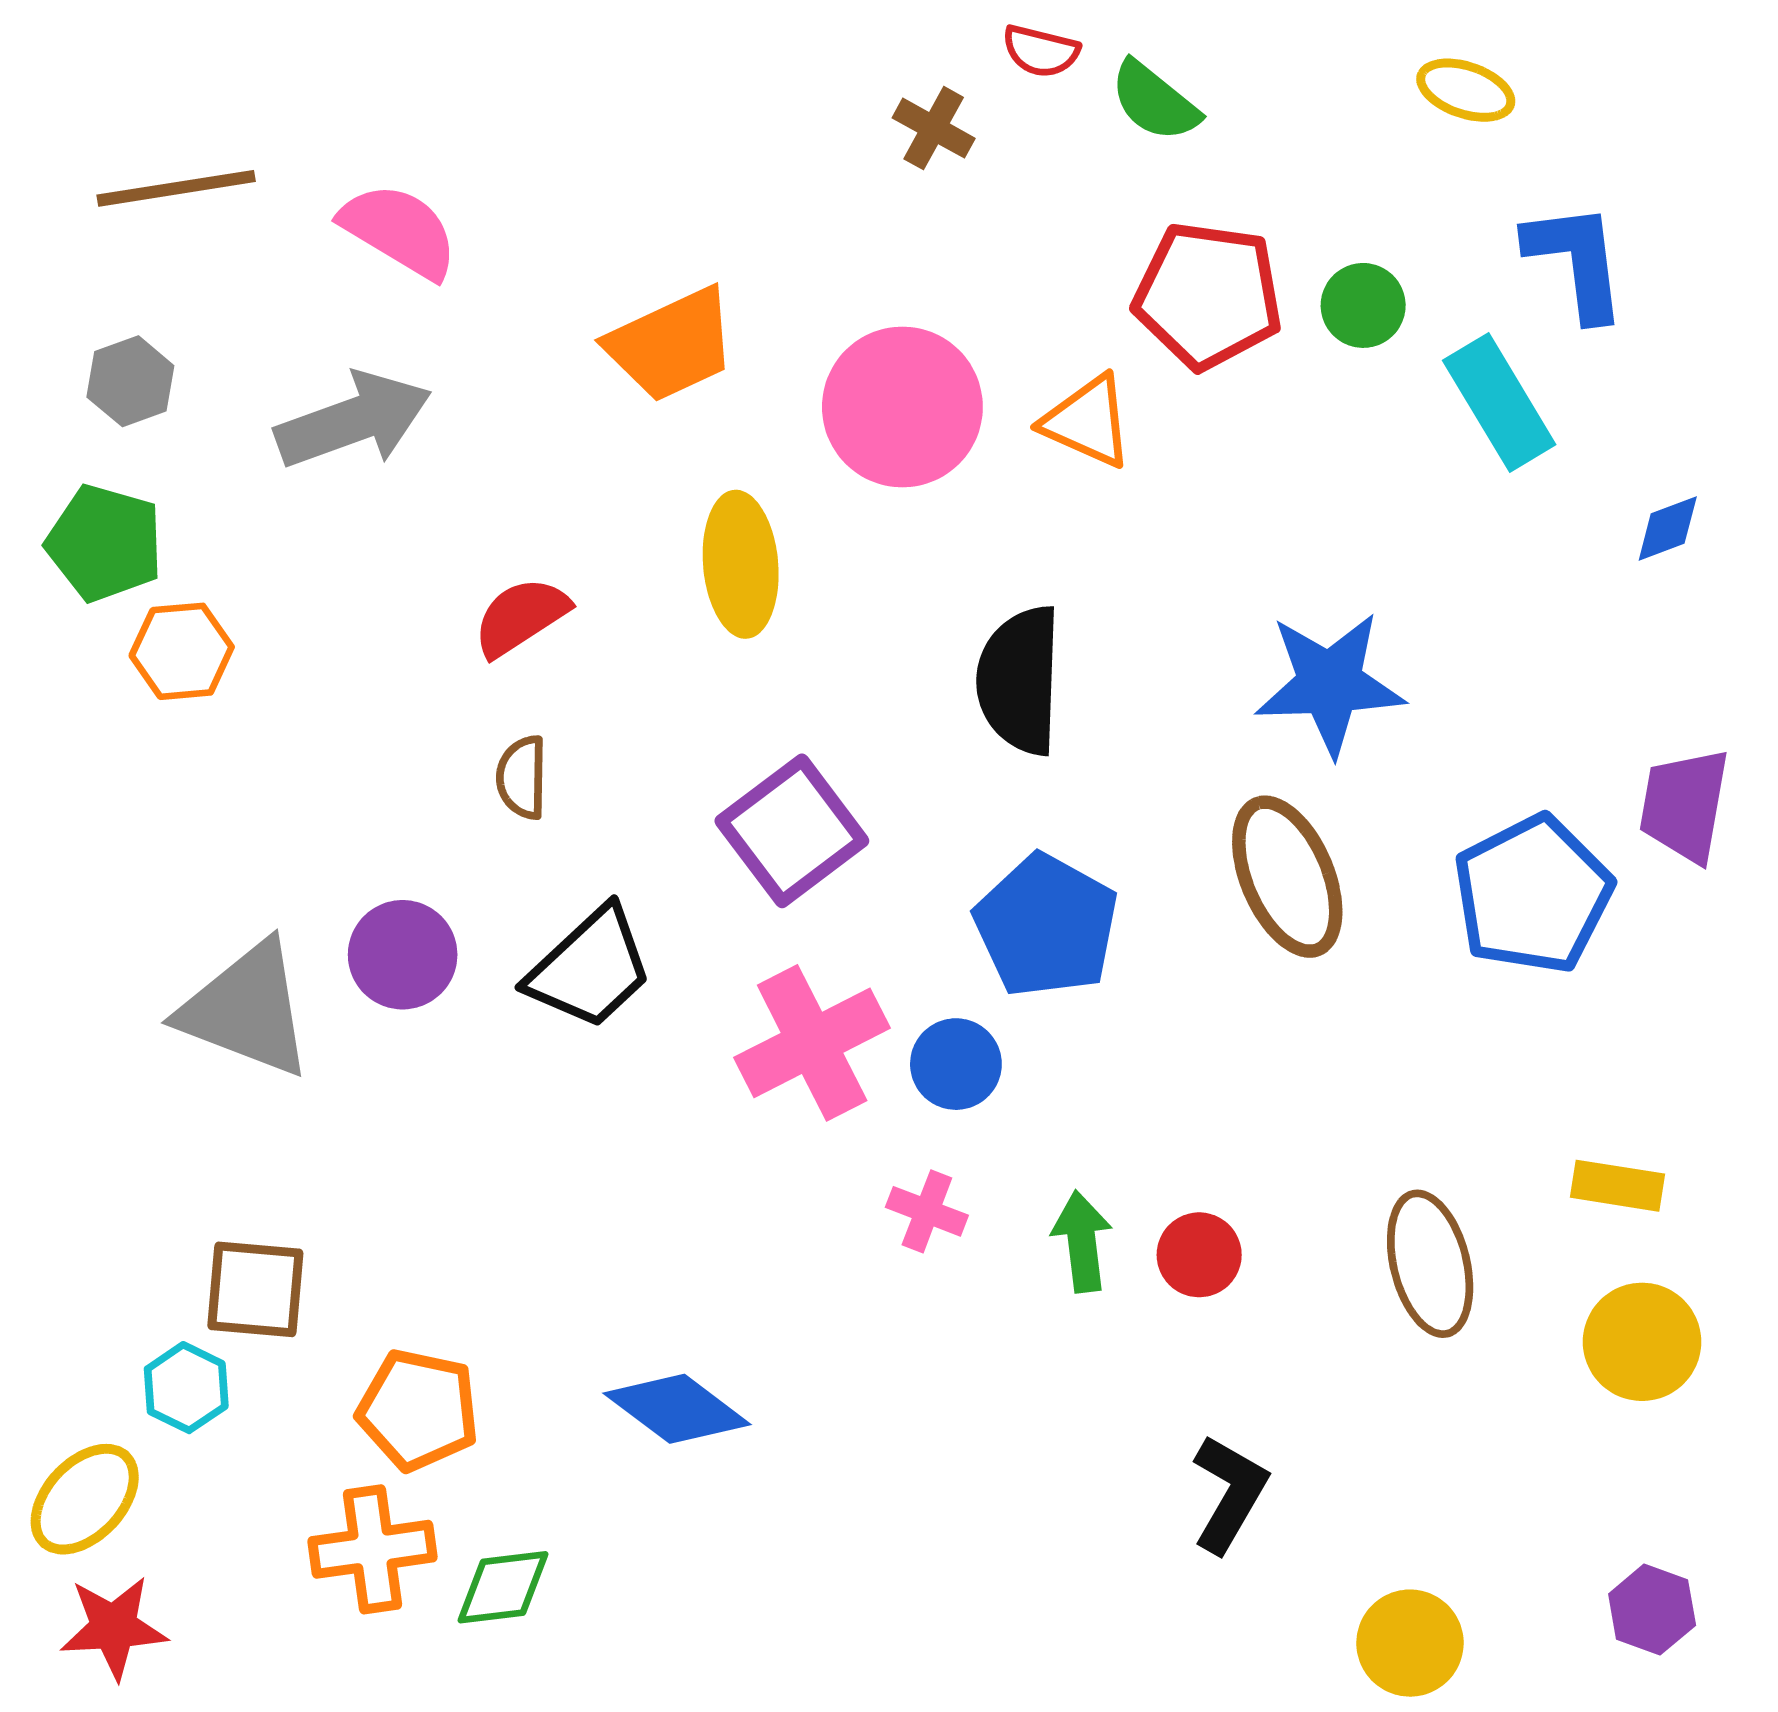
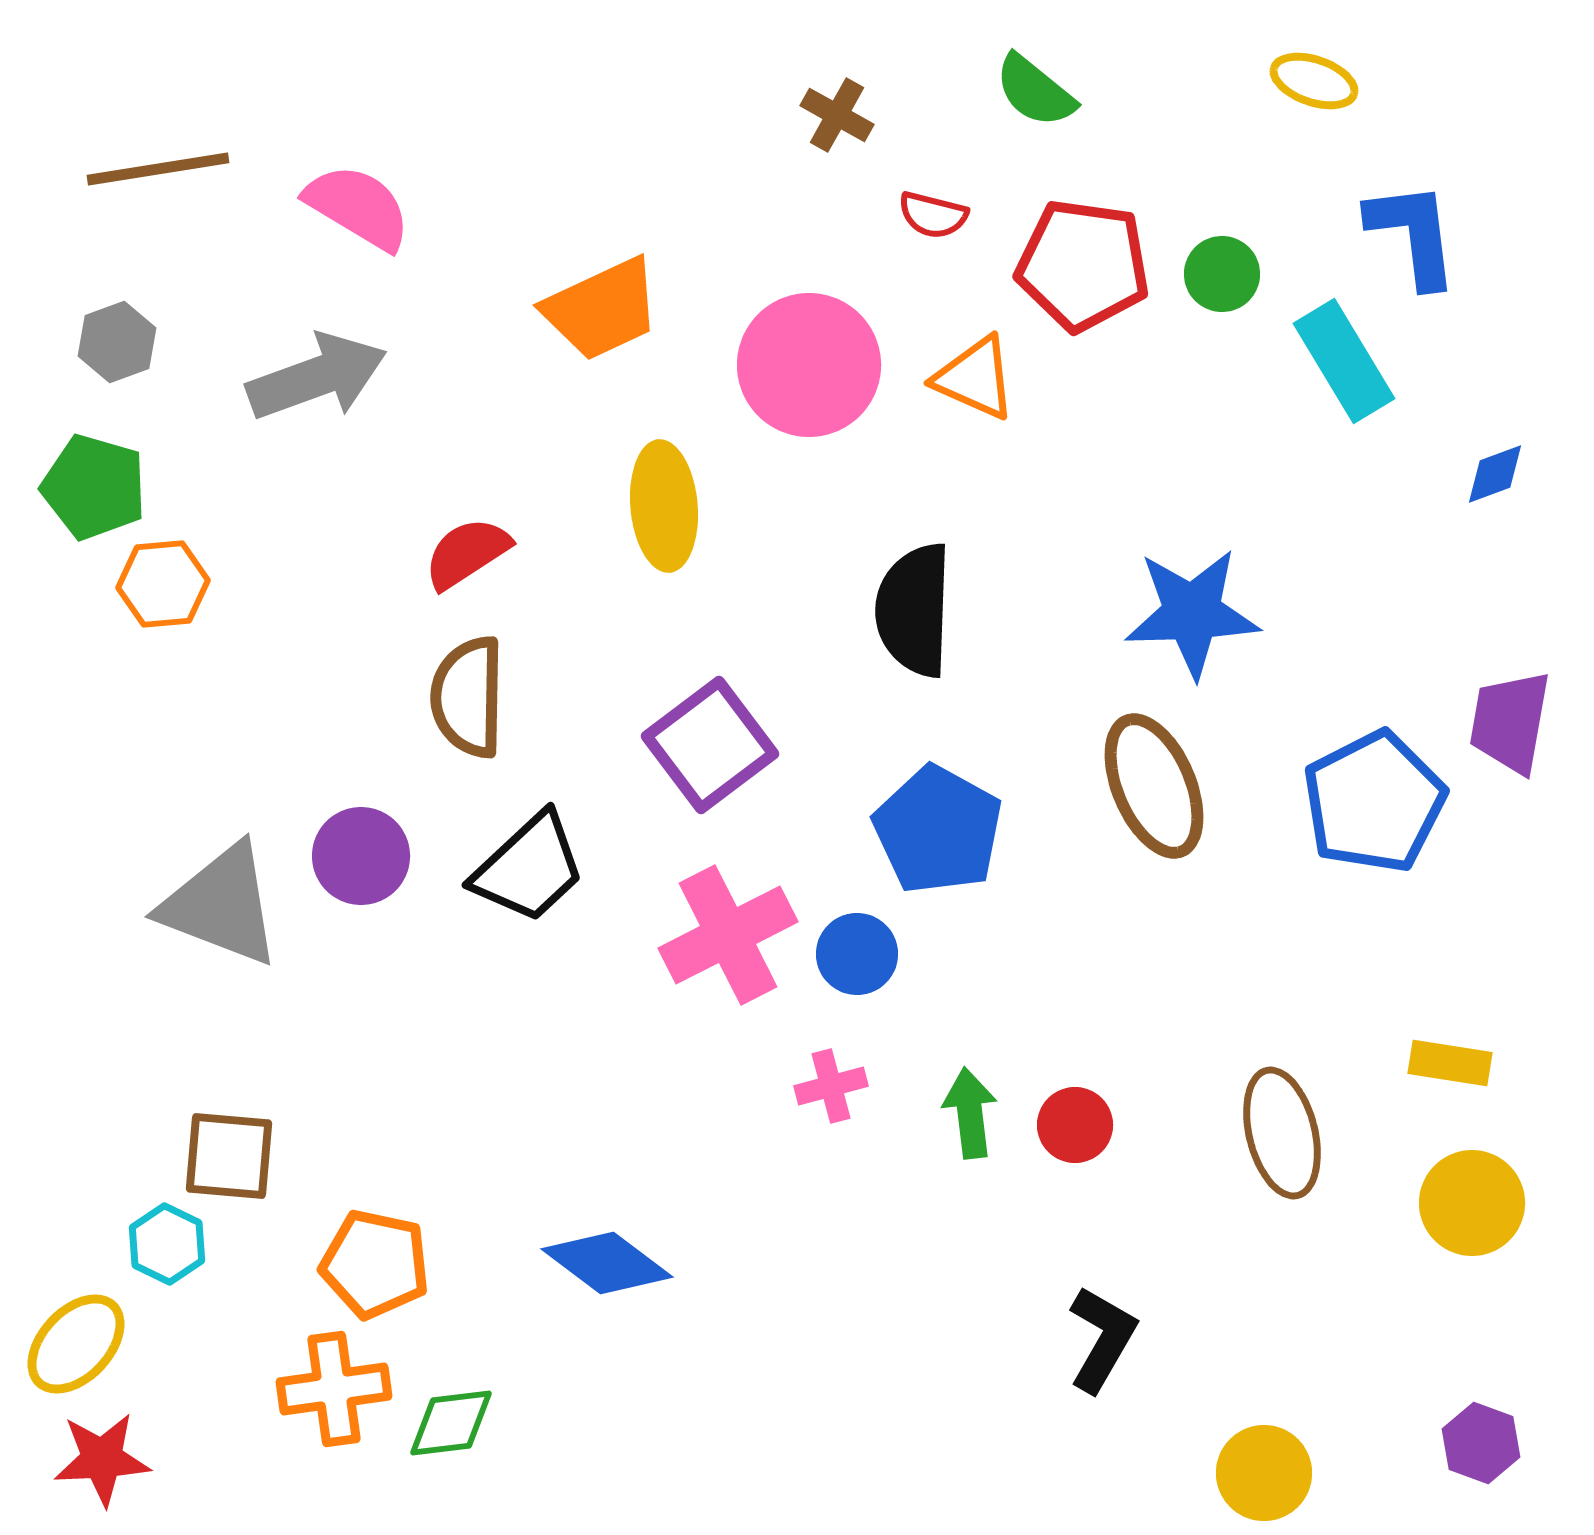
red semicircle: (1041, 51) -> (933, 215), moved
brown semicircle: (522, 777) -> (468, 697), size x1.6
pink cross: (927, 1211) -> (831, 1086), turned -36

